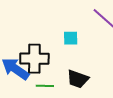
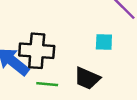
cyan square: (71, 38) -> (104, 42), moved

